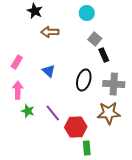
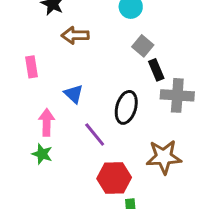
pink rectangle: (17, 62) -> (32, 67), moved, turned -40
gray cross: (114, 84) -> (177, 95), moved
pink arrow: (18, 90) -> (47, 122), moved
purple line: (53, 113) -> (95, 134), moved

